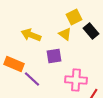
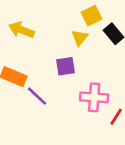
yellow triangle: (65, 34) -> (80, 38), turned 32
yellow arrow: (31, 35) -> (21, 30), moved

